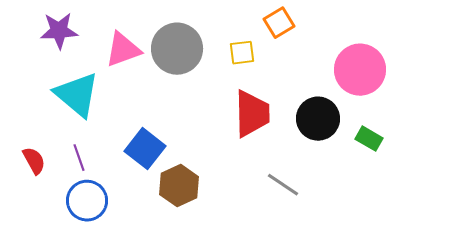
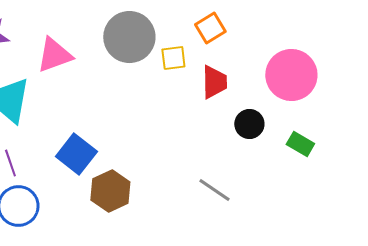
gray circle: (177, 49) -> (129, 37), moved
red trapezoid: (252, 114) -> (214, 82), moved, size x0.7
black circle: (318, 119) -> (249, 124), size x0.7

